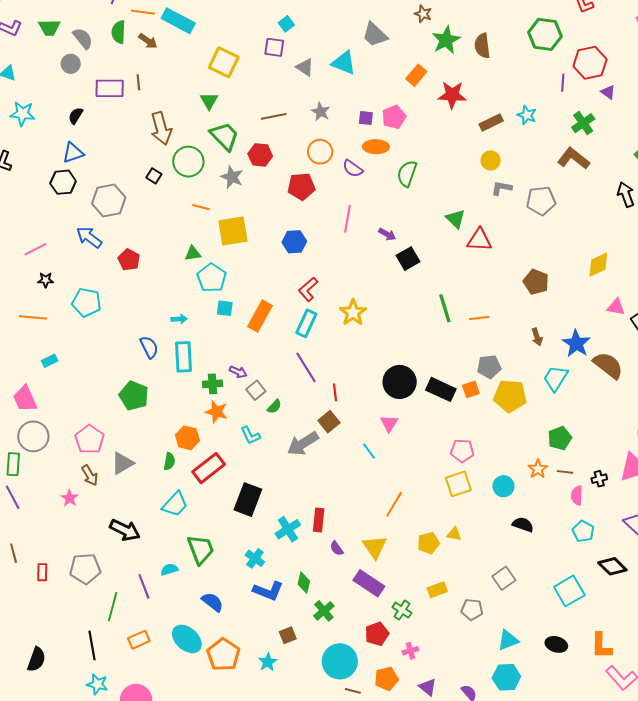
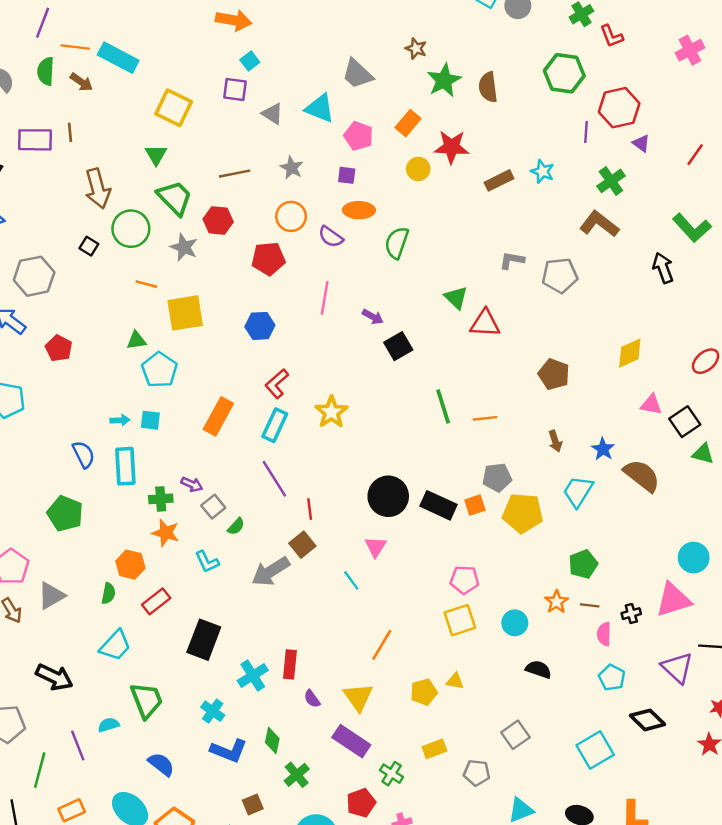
pink pentagon: (394, 117) -> (359, 136), moved, turned -30
yellow circle: (491, 160) -> (418, 169), moved
cyan square: (225, 308) -> (150, 420), moved
blue star: (576, 343) -> (603, 449), size x0.7
red rectangle: (209, 468) -> (156, 601), size x0.7

